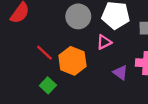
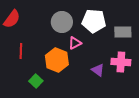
pink triangle: (104, 42) -> (75, 43), moved
red line: (44, 53) -> (21, 51), moved, turned 49

